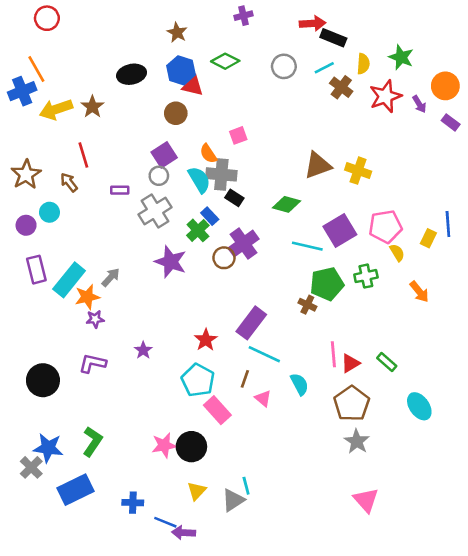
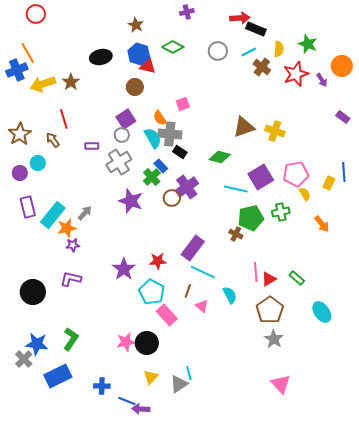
purple rectangle: (451, 122) -> (343, 117), moved
red star: (206, 340) -> (158, 261), turned 30
purple star: (143, 350) -> (124, 269), moved, size x1.6

